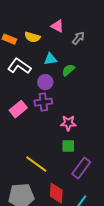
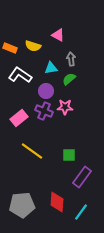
gray arrow: (78, 38) -> (71, 59), moved, turned -48
purple cross: (43, 102) -> (44, 111), turned 30
pink star: (68, 123) -> (65, 107), moved
yellow line: (36, 164) -> (32, 151), moved

